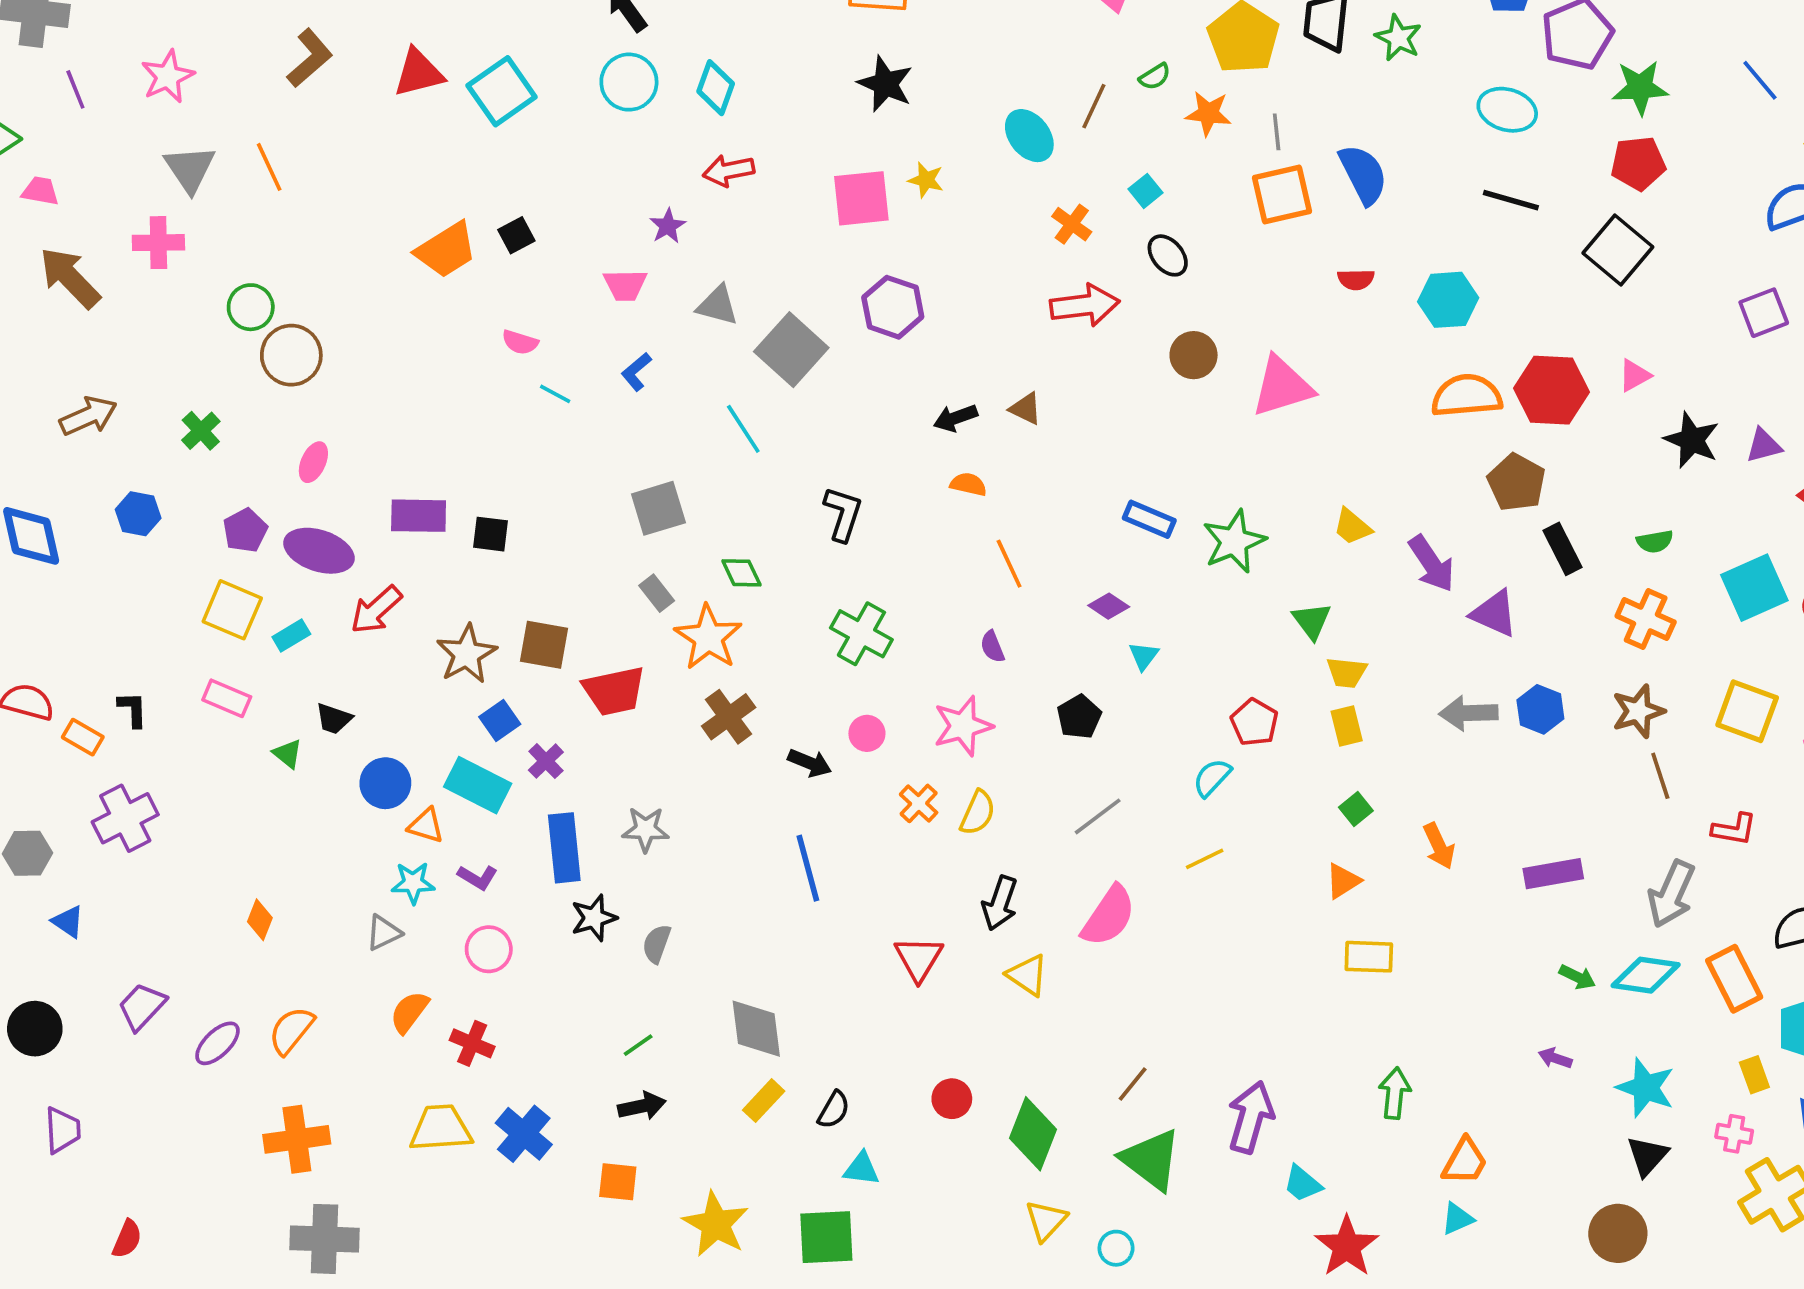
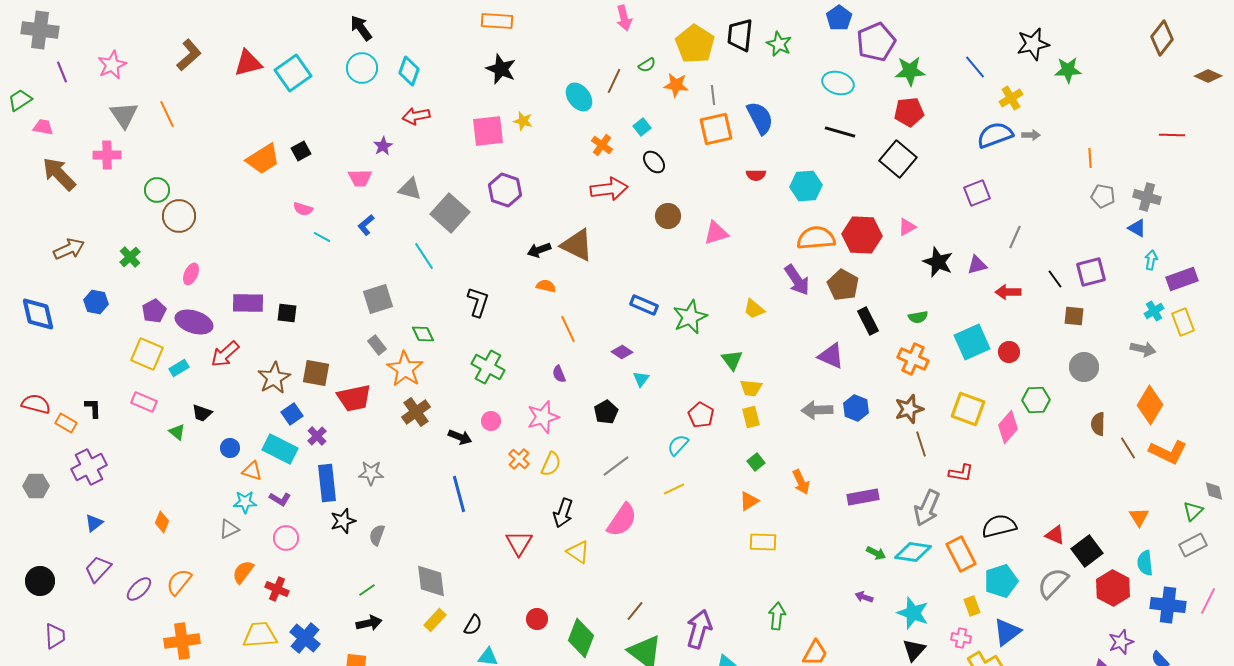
pink triangle: (1282, 386) -> (716, 233), size x0.7
brown triangle: (1026, 409) -> (577, 245), size x1.8
purple arrow: (1432, 564) -> (797, 280), moved
blue circle: (385, 783) -> (230, 448), size x0.7
blue triangle: (68, 922) -> (94, 523), moved, turned 48

